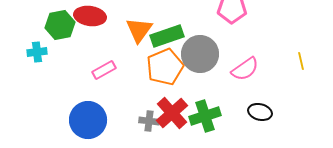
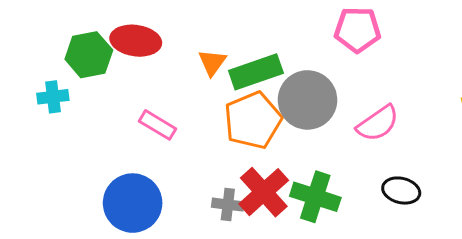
orange triangle: (139, 30) -> (212, 62), size x0.7
pink rectangle: (104, 70) -> (158, 125), turned 60
green cross: (205, 116) -> (315, 197), turned 36

